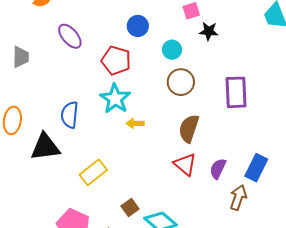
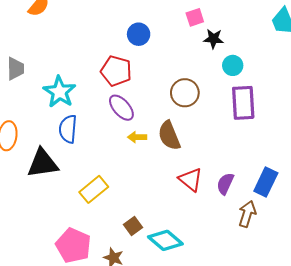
purple ellipse: (70, 36) -> (121, 108), moved
cyan circle: (172, 50) -> (233, 65), moved
cyan star: (115, 99) -> (60, 92), moved
brown semicircle: (189, 129) -> (169, 136), moved, turned -40

